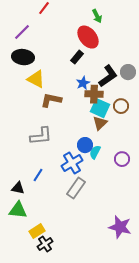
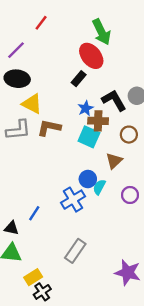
green arrow: (97, 16) -> (102, 32), size x1.6
black L-shape: (108, 76) -> (114, 100), turned -85
cyan square: (100, 108) -> (89, 137), moved
brown triangle: (100, 123) -> (114, 161), moved
gray L-shape: (41, 136) -> (18, 130), moved
gray rectangle: (76, 188) -> (75, 251), moved

